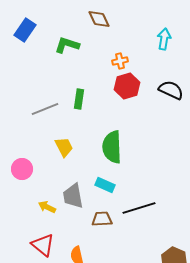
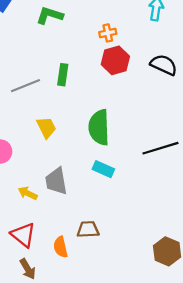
cyan rectangle: (105, 185) -> (103, 169), moved
black line: (139, 208) -> (160, 148), moved
brown trapezoid: (102, 219) -> (88, 229), moved

